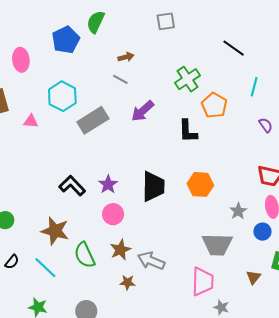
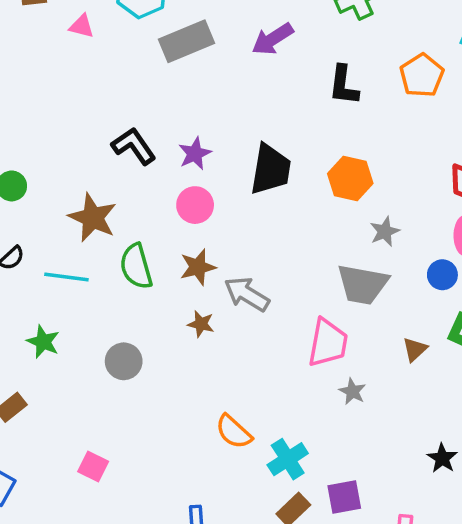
orange pentagon: (214, 105) -> (422, 75), moved
gray star: (238, 211) -> (385, 232), moved
cyan line: (45, 268) -> (66, 277), turned -45

